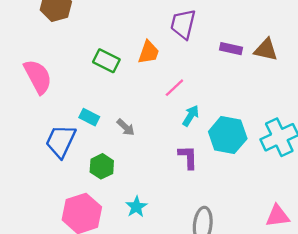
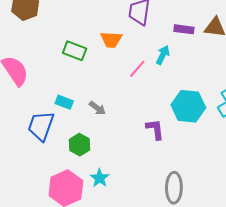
orange trapezoid: (149, 52) -> (111, 40), turned 80
cyan arrow: (191, 116) -> (163, 55), moved
cyan star: (136, 207) -> (100, 178), moved

